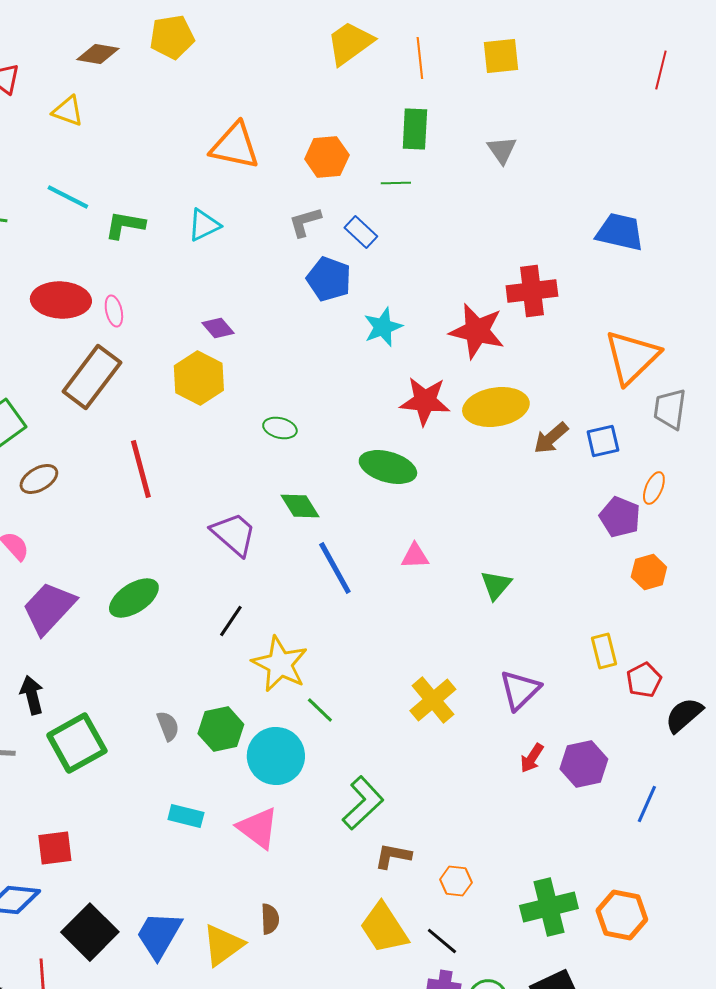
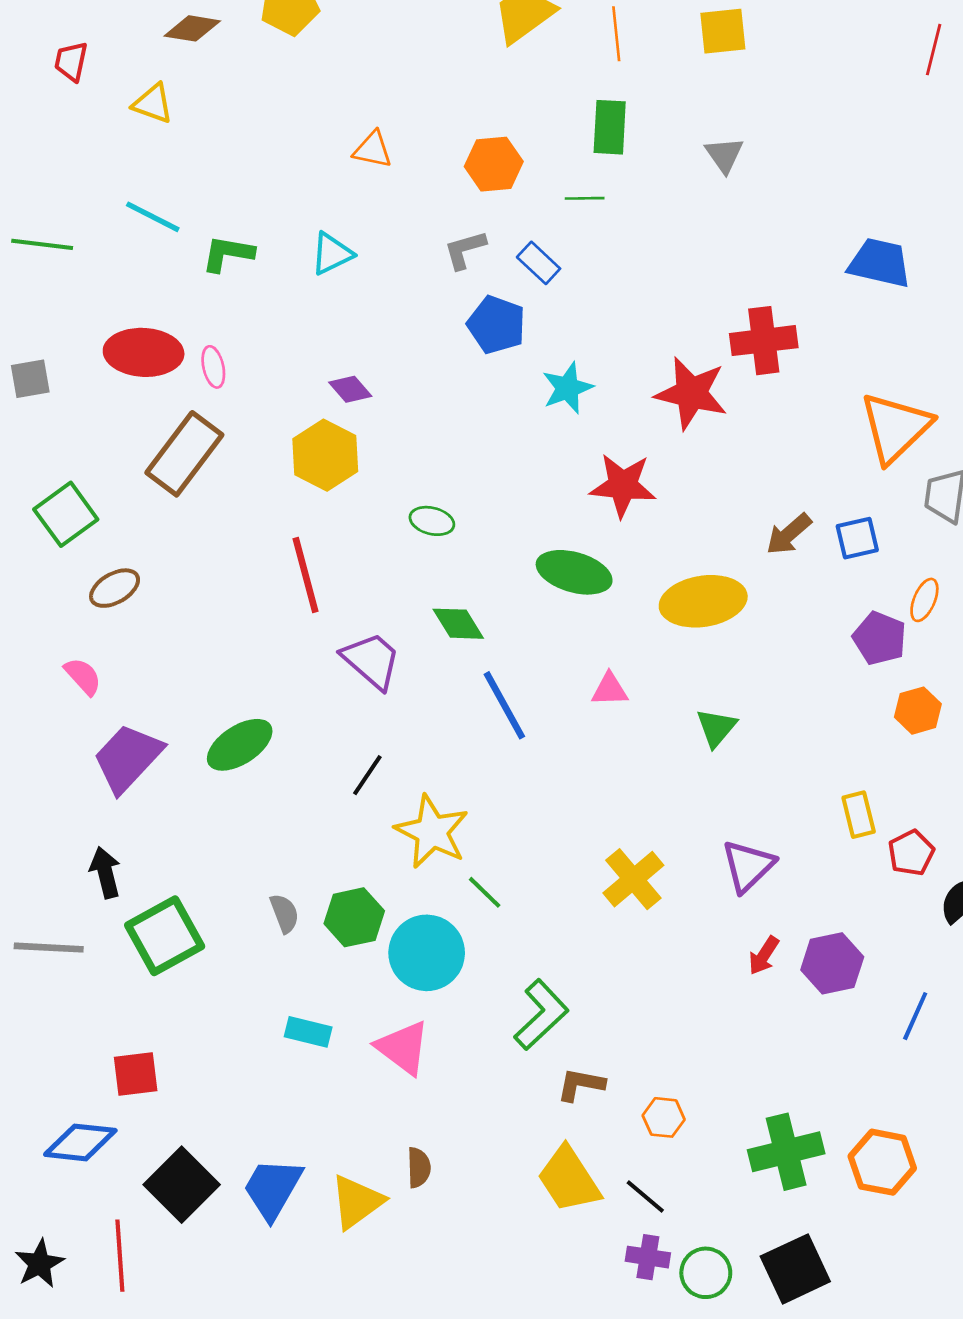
orange triangle: (235, 146) -> (373, 150), size x0.6
yellow ellipse: (496, 407) -> (703, 601), moved
red line: (141, 469) -> (305, 575), moved

